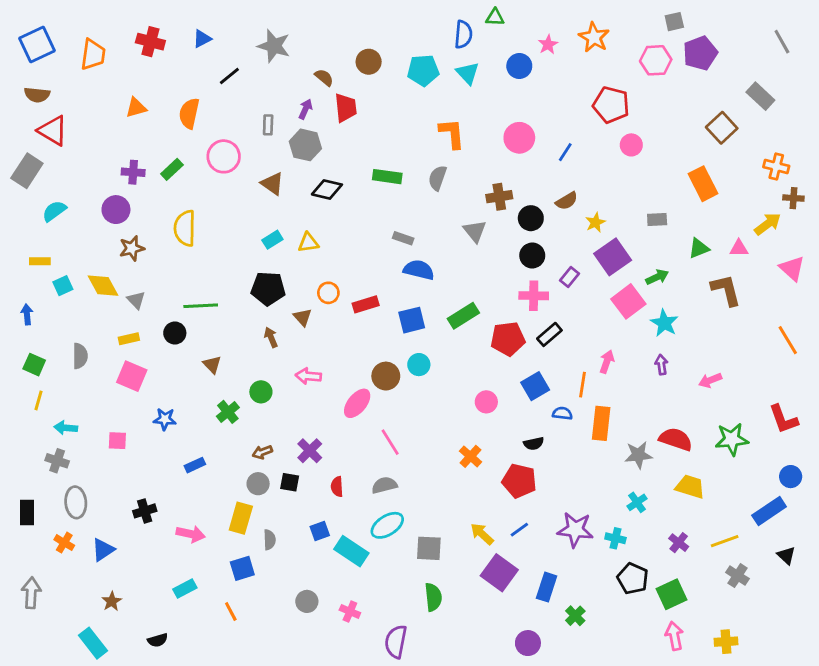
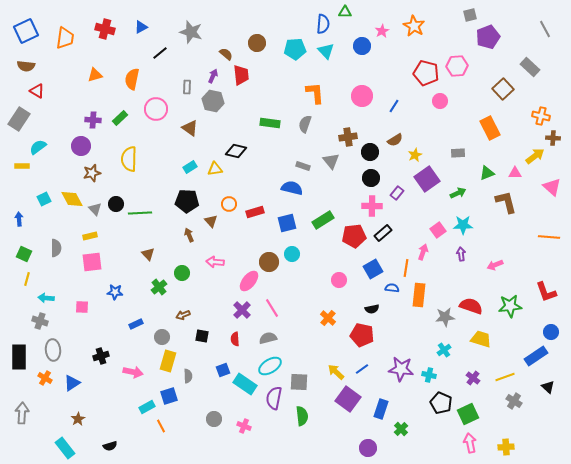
pink hexagon: (656, 60) -> (457, 66), moved
red triangle: (53, 131) -> (37, 91), size x0.7
black diamond: (327, 189) -> (236, 151), moved
gray rectangle: (403, 238) -> (303, 166), moved
yellow rectangle: (40, 261) -> (22, 166), moved
pink square: (628, 301) -> (438, 230), moved, size x0.7
cyan star: (664, 323) -> (463, 225), turned -30
black circle: (175, 333) -> (116, 204), moved
orange line: (788, 340) -> (549, 237), turned -55
pink square: (132, 376) -> (92, 262), turned -30
purple cross: (310, 451) -> (242, 310), moved
gray circle: (258, 484) -> (162, 337), moved
black rectangle: (27, 512) -> (19, 357), size x1.4
cyan rectangle: (185, 589) -> (147, 407), moved
purple semicircle: (396, 642) -> (274, 398), moved

